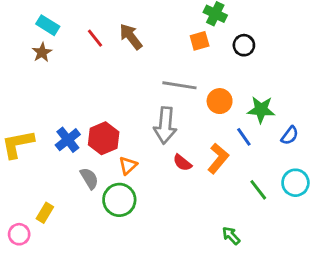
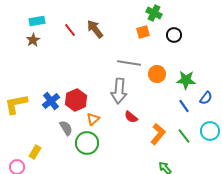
cyan rectangle: (48, 25) -> (37, 21), turned -42
blue line: (244, 137) -> (184, 106), moved
orange L-shape: (218, 158) -> (158, 134), moved

